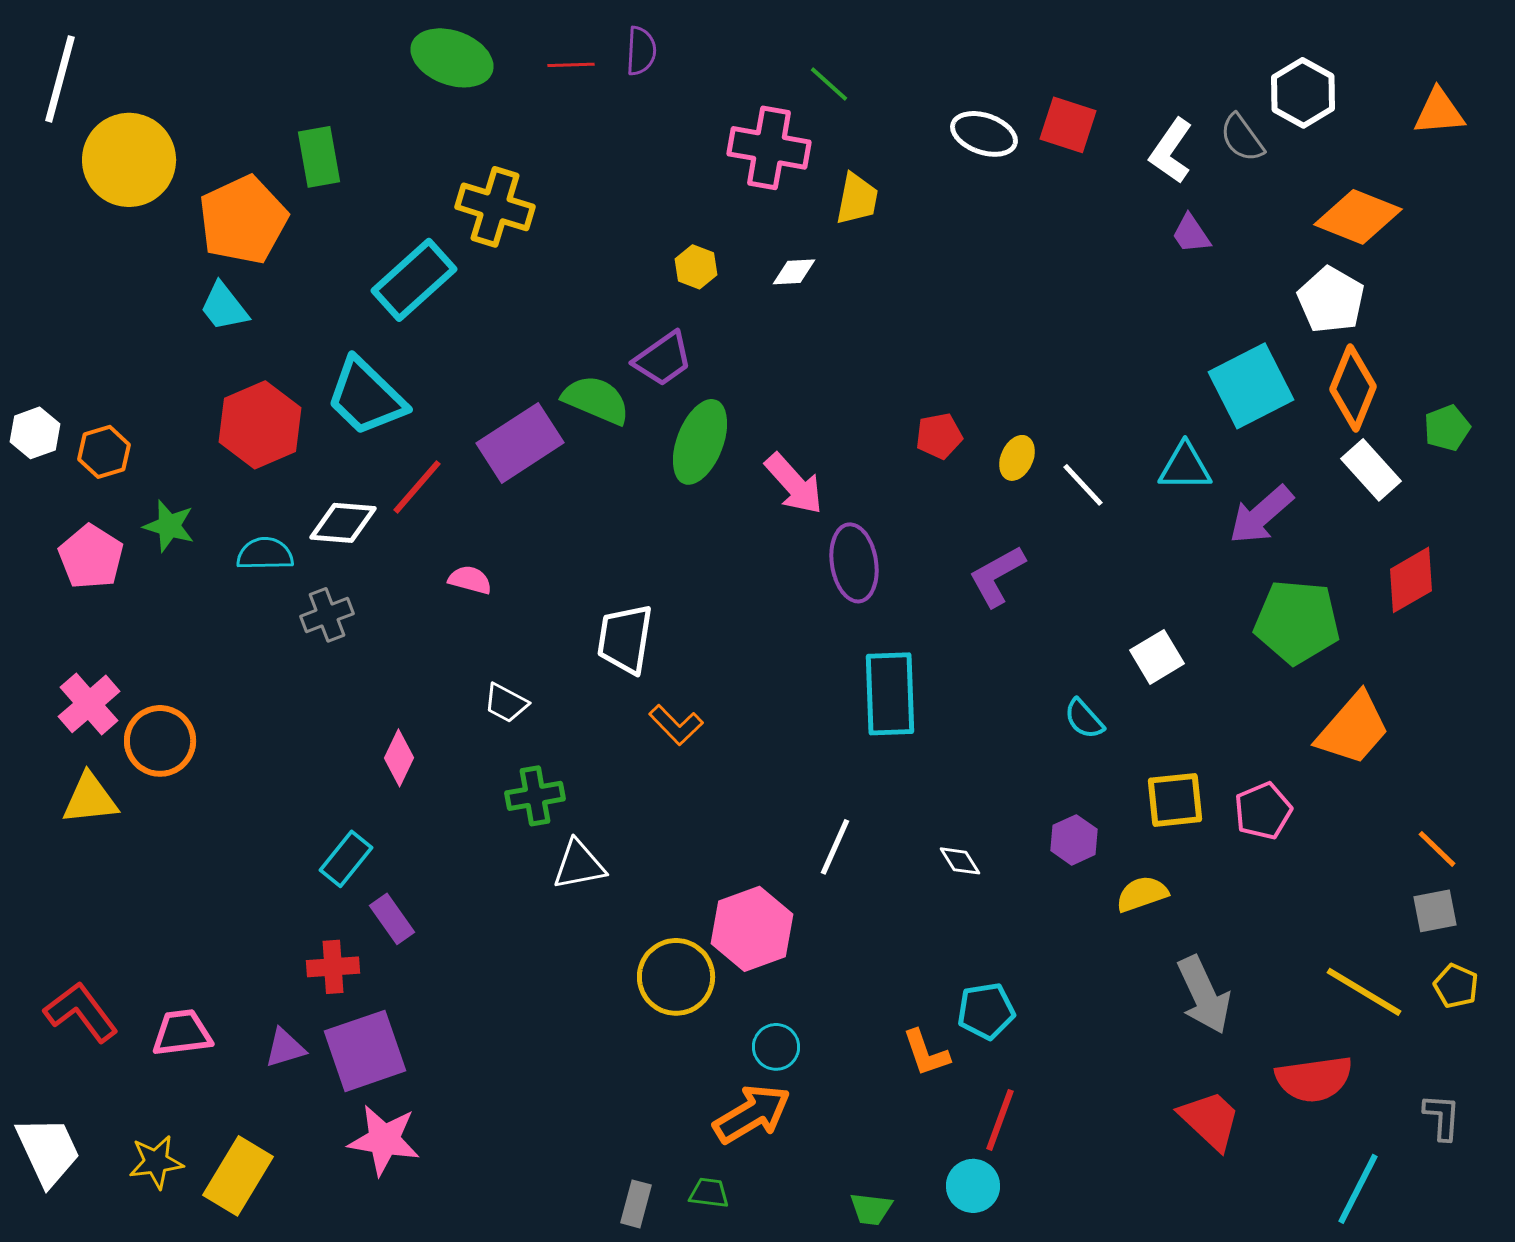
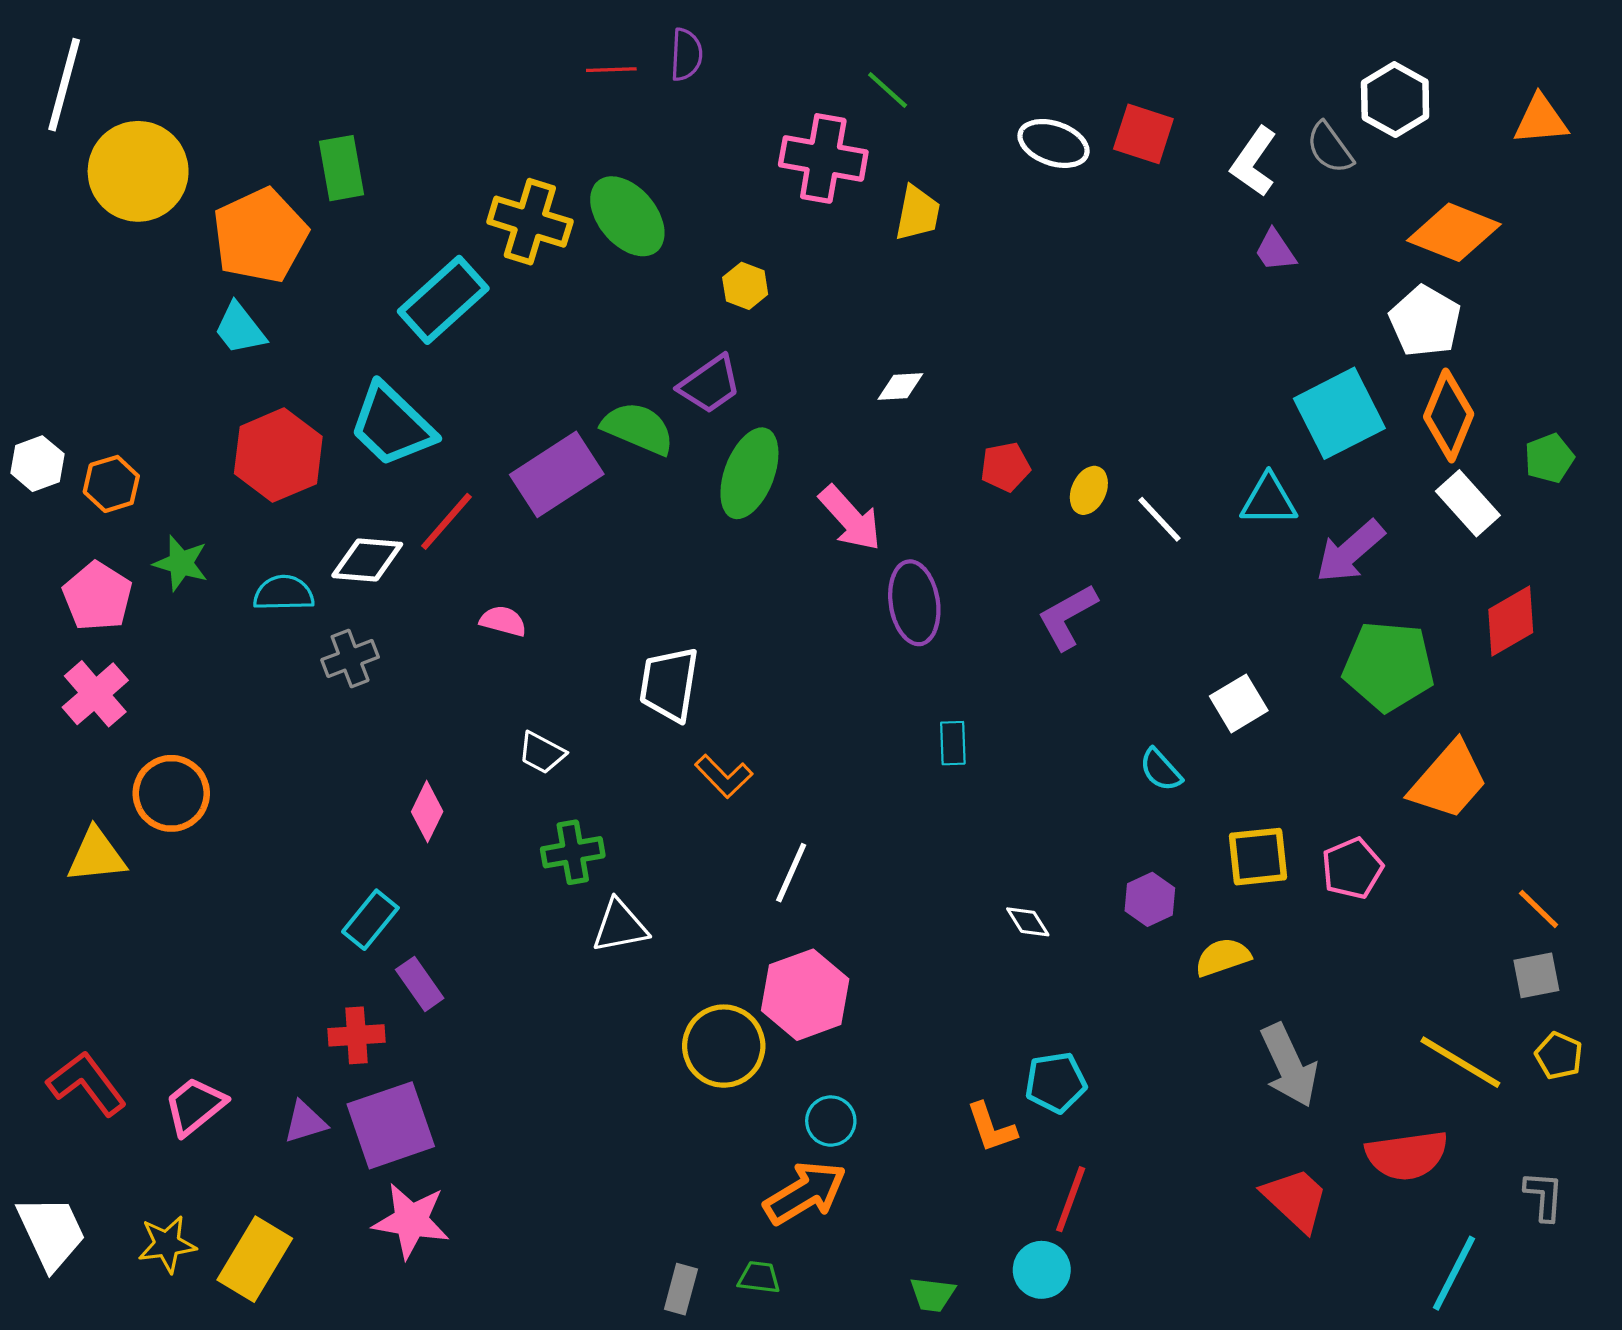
green ellipse: (452, 58) -> (627, 216), moved, turned 30
white diamond: (794, 272) -> (900, 387), moved
cyan rectangle: (890, 694) -> (953, 743), size x0.5
pink cross: (89, 704) -> (95, 694), moved
white line: (835, 847) -> (791, 873), moved
pink trapezoid: (182, 1033) -> (195, 1106), turned -32

